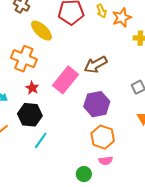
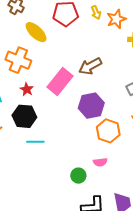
orange hexagon: (103, 137) -> (108, 131), moved
cyan line: (41, 140) -> (35, 142), turned 54

